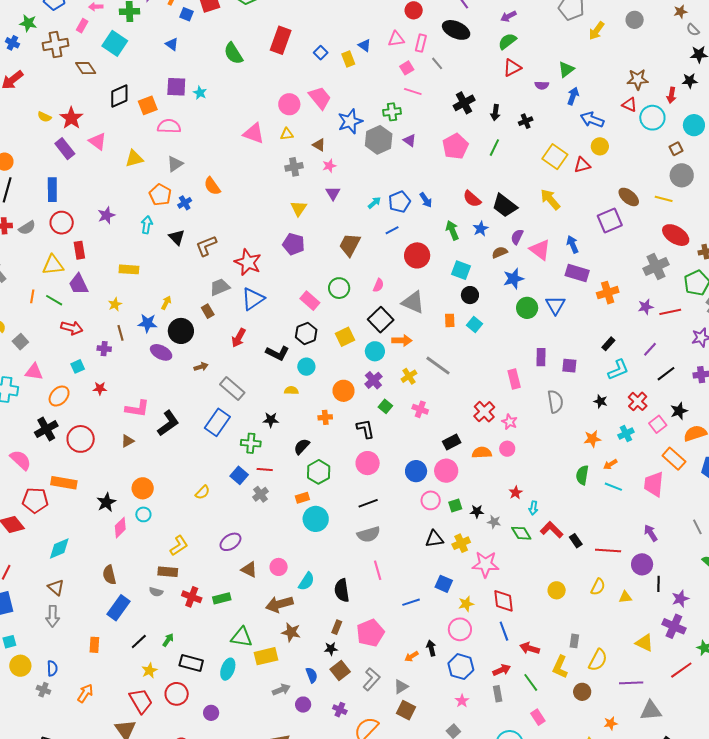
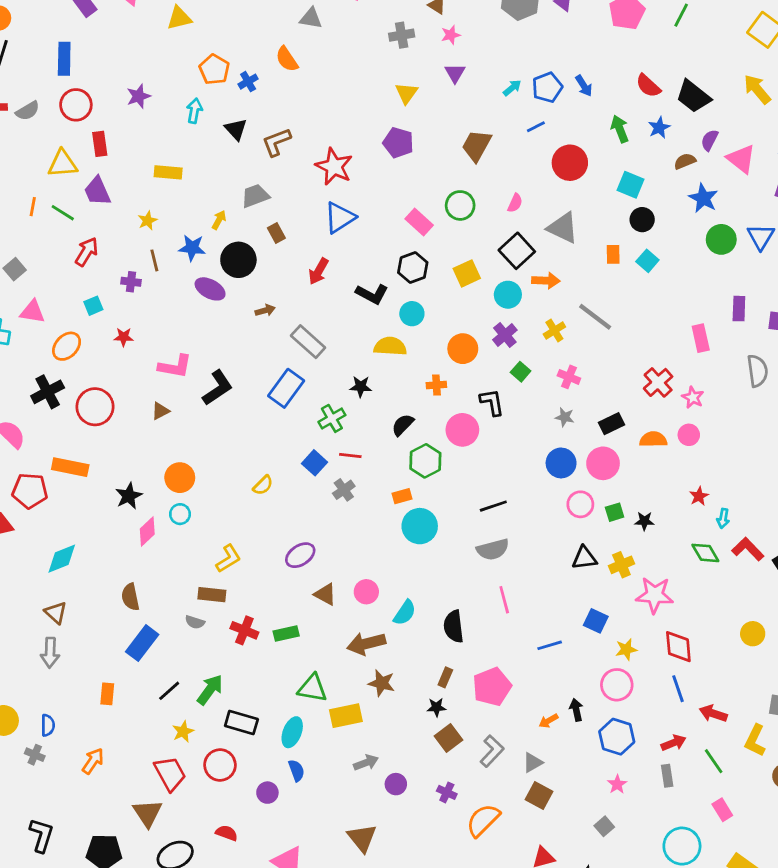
gray triangle: (175, 164) -> (311, 18), moved, turned 42
blue star: (513, 279) -> (703, 198), turned -30
gray trapezoid: (220, 287) -> (255, 196), moved
red arrow: (72, 328) -> (87, 252), turned -75
yellow semicircle: (291, 390) -> (390, 346), size x1.6
green cross: (251, 443) -> (332, 418), turned -36
pink circle: (368, 463) -> (462, 430), moved
gray star: (494, 522) -> (565, 417), moved
green arrow: (168, 640) -> (210, 690), size x1.6
blue semicircle: (312, 675) -> (296, 771), moved

